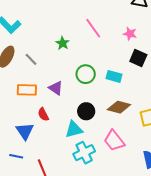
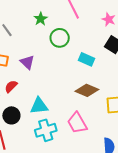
green circle: (86, 74) -> (60, 38), moved
black circle: (86, 111) -> (11, 115), moved
red semicircle: (43, 114) -> (11, 86), turned 64

